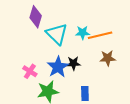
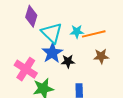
blue star: (58, 67) -> (52, 53), moved
pink cross: (30, 71) -> (26, 69), size x1.6

